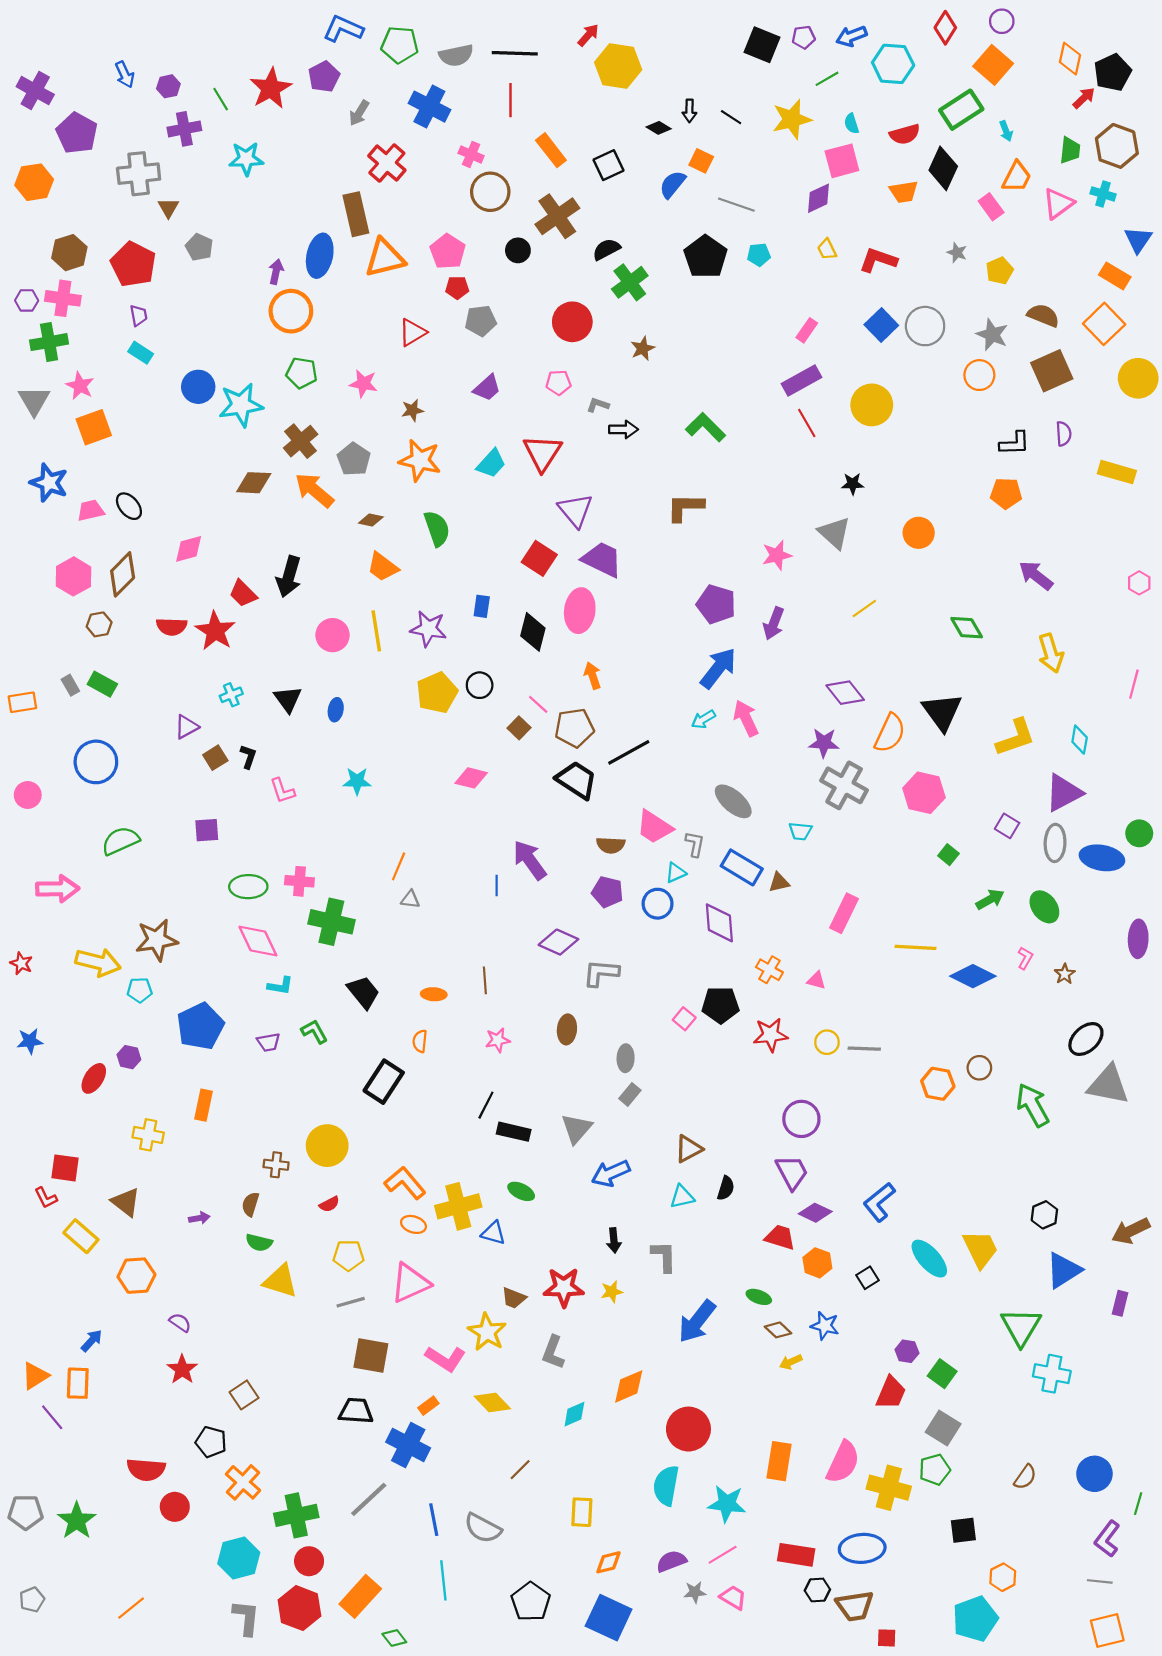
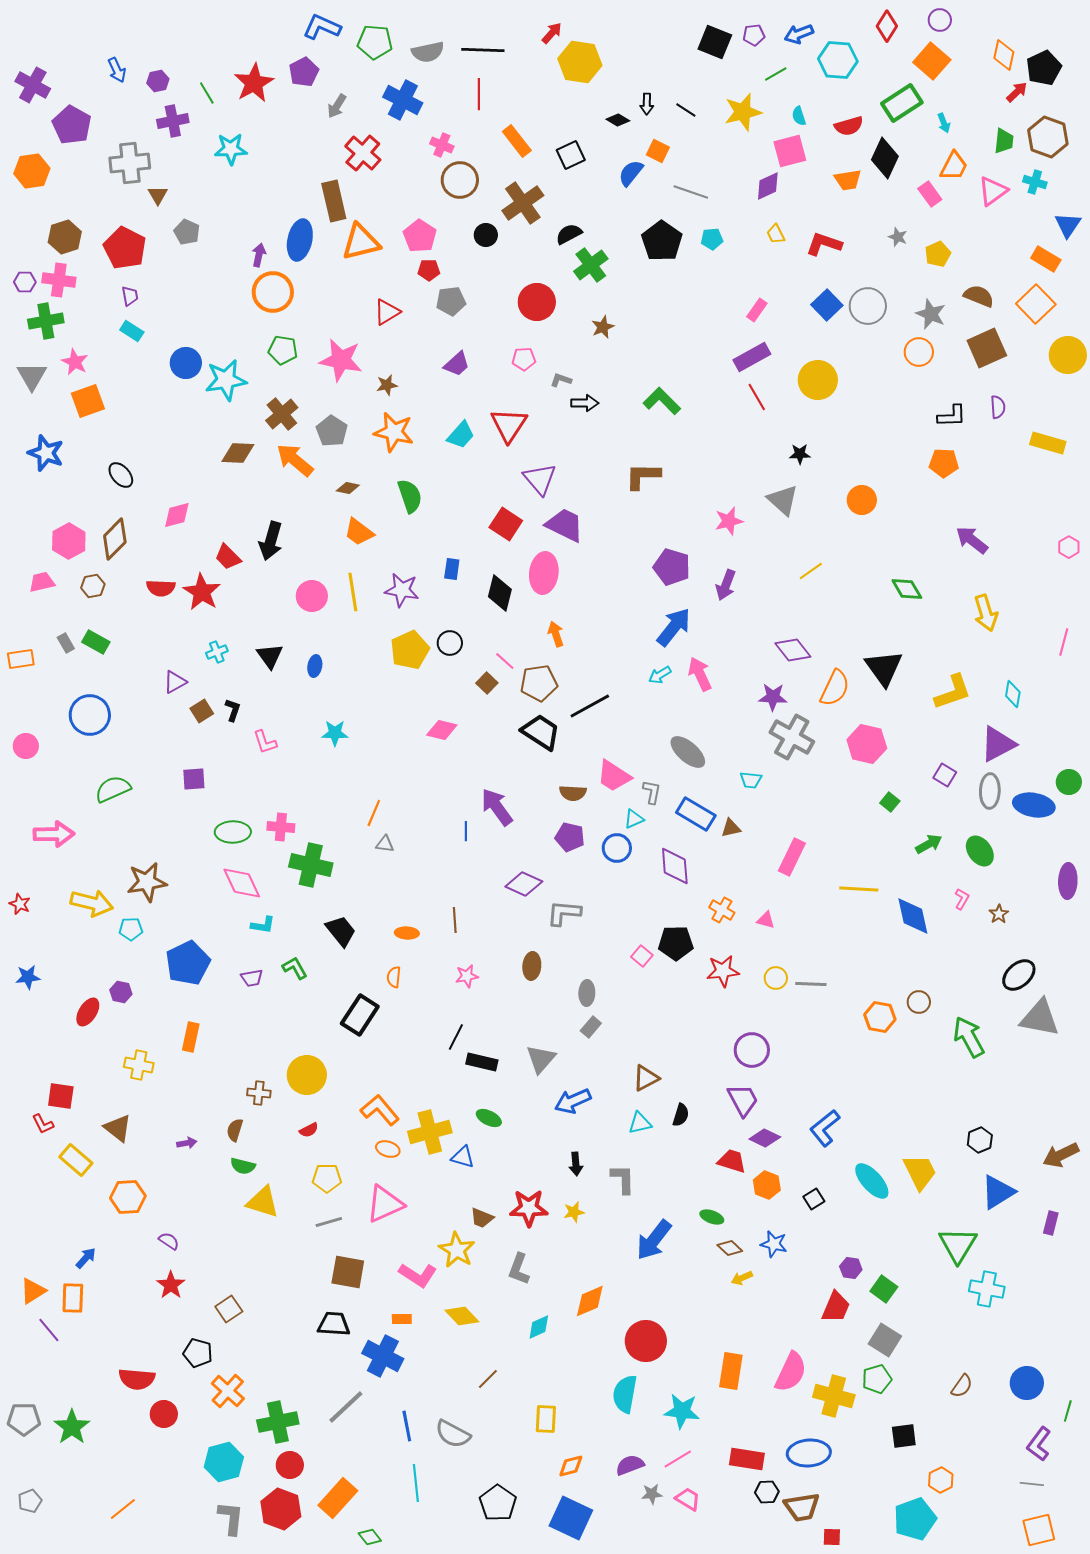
pink star: (363, 384) -> (341, 360), size x1.6
pink trapezoid: (91, 510) -> (42, 582), moved
blue diamond: (973, 976) -> (913, 916), turned 51
orange rectangle: (428, 1406) -> (402, 1319), turned 36

